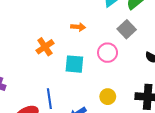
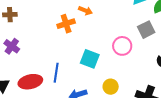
orange arrow: (78, 27) -> (85, 11), moved
cyan square: (74, 64) -> (90, 59), moved

